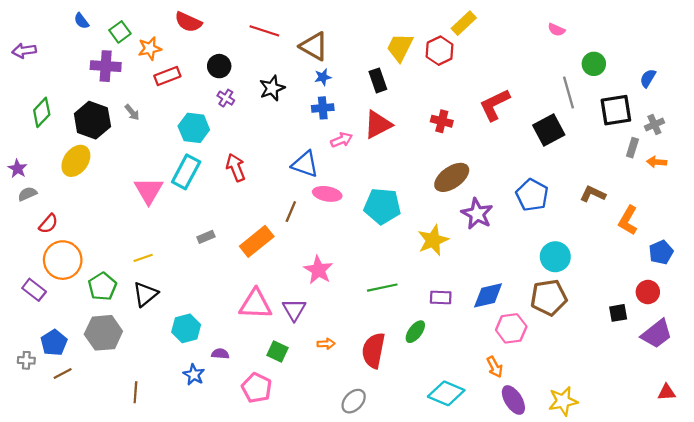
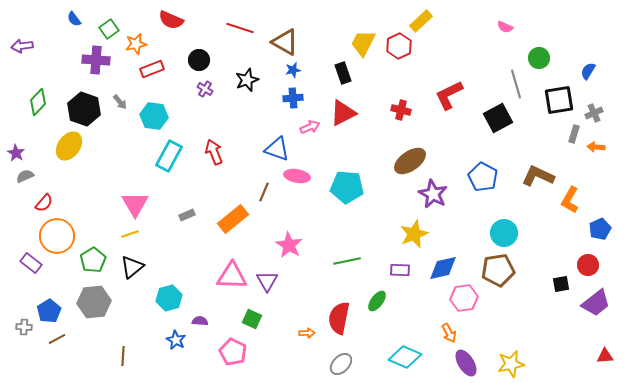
cyan hexagon: (194, 128) -> (154, 116), moved
pink triangle: (149, 191) -> (135, 204), moved
brown L-shape: (593, 194) -> (538, 176), size x1.4
yellow star: (433, 240) -> (414, 234), moved
orange arrow: (326, 344) -> (307, 333), moved
gray ellipse: (354, 401) -> (341, 364), moved

